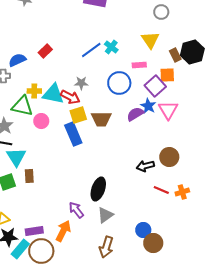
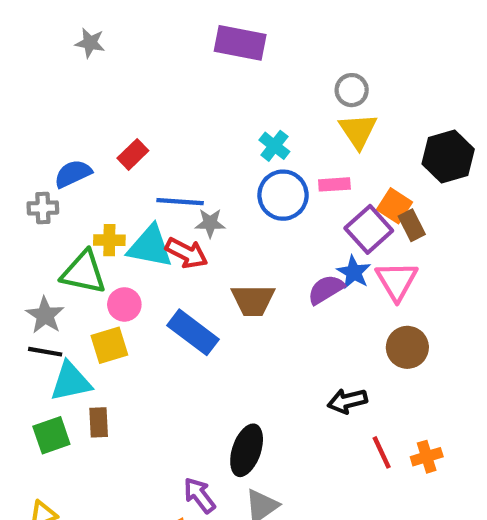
gray circle: (161, 12) -> (352, 90), moved
blue line: (91, 50) -> (180, 202), moved, turned 40
brown rectangle: (175, 55) -> (412, 225), moved
orange square: (167, 75) -> (395, 206), turned 35
blue circle: (119, 83) -> (283, 195), moved
yellow square: (78, 115) -> (109, 345), moved
blue rectangle: (73, 134) -> (193, 332), turned -30
cyan triangle: (16, 157) -> (71, 382), turned 50
brown circle: (169, 157) -> (407, 347), moved
red line: (161, 190) -> (382, 452), turned 42

